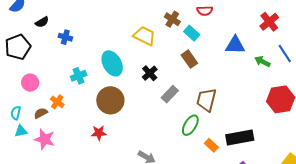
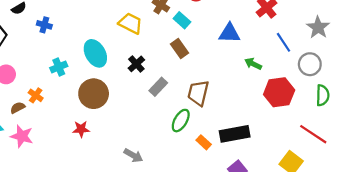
green arrow: (262, 61) -> (253, 64), moved

